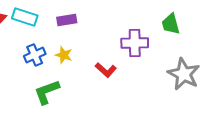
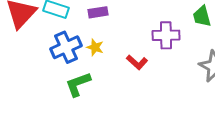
blue cross: (35, 55) -> (66, 47), size x1.4

